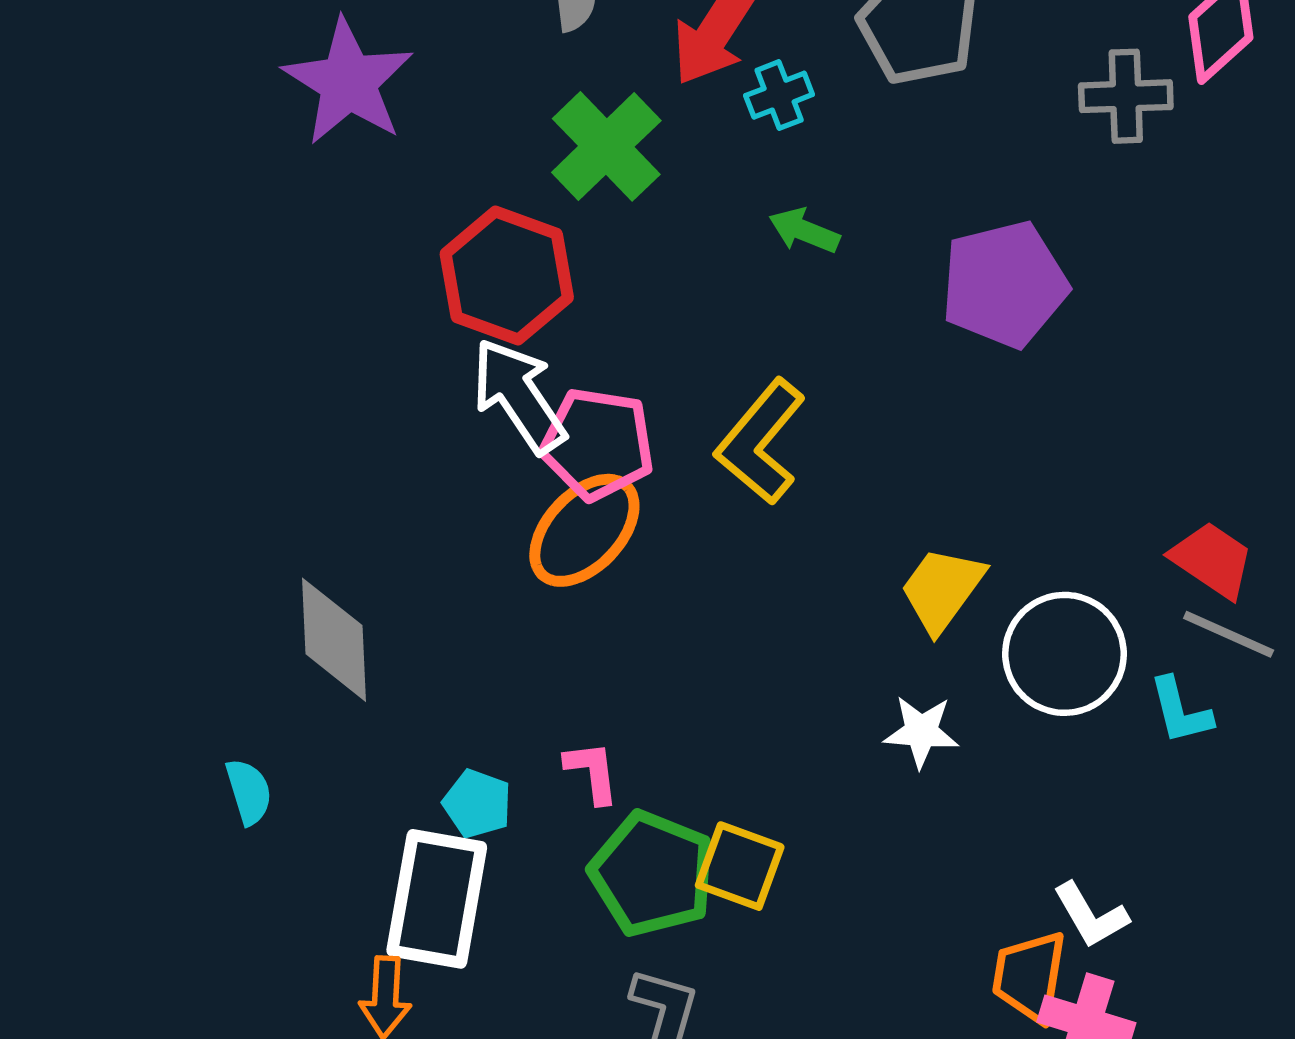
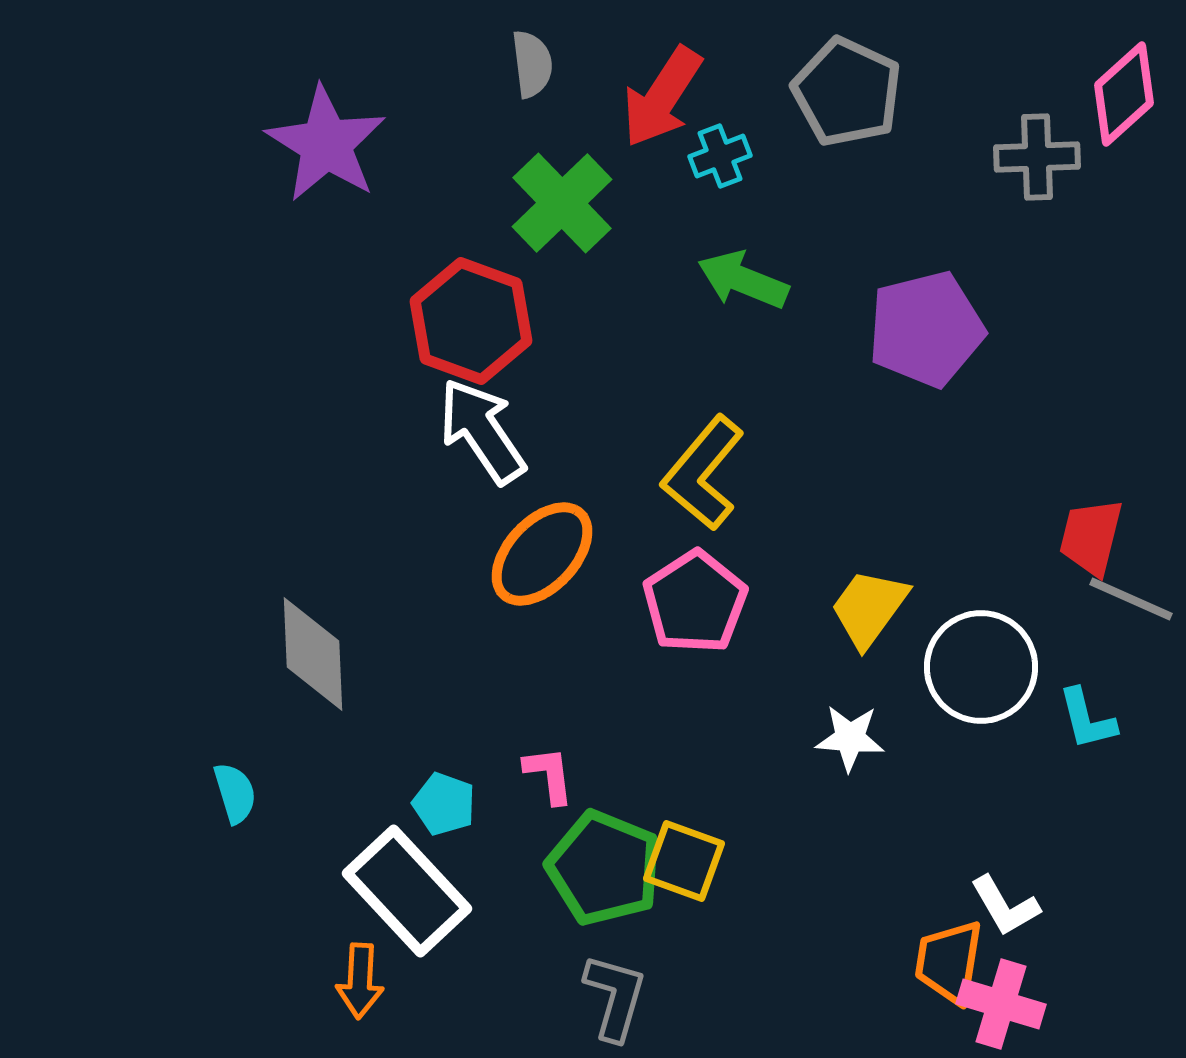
green arrow: (804, 231) -> (743, 280), size x1.4
pink pentagon: (598, 444) -> (695, 602), moved, turned 30
red trapezoid: (1212, 560) -> (1091, 537), moved, turned -110
gray line: (1229, 634) -> (1131, 599), moved
white rectangle: (437, 899) -> (407, 891), turned -53

